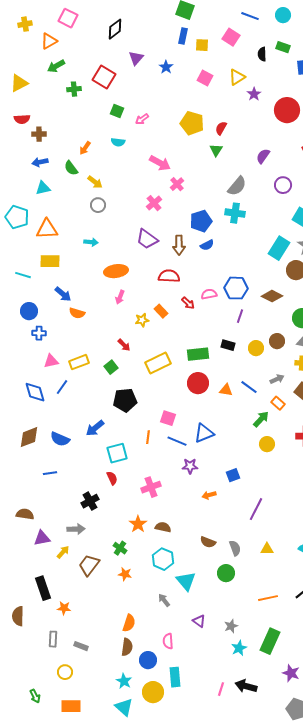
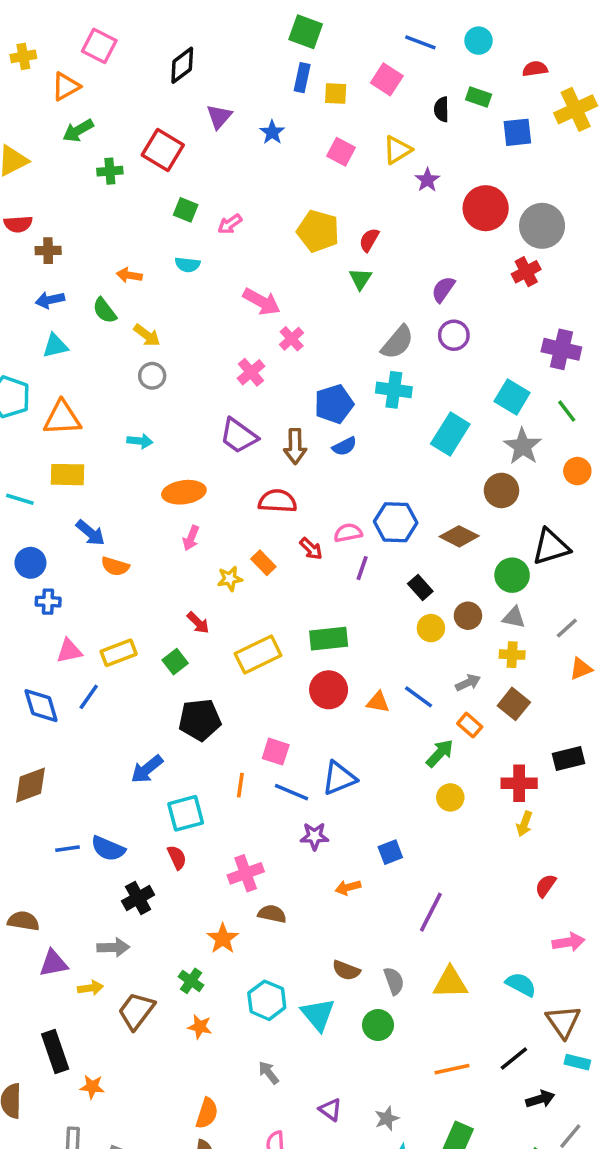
orange arrow: (85, 148) -> (129, 275), turned 64
purple circle: (283, 185) -> (454, 335), moved
cyan rectangle: (279, 248) -> (450, 434), moved
purple line: (240, 316) -> (362, 568), moved
black rectangle: (228, 345) -> (420, 587), moved, turned 32
blue semicircle: (60, 439) -> (108, 849), moved
brown semicircle: (163, 527) -> (272, 914), moved
yellow triangle: (267, 549) -> (450, 983), size x1.5
yellow arrow: (63, 552) -> (90, 988), turned 40
cyan triangle: (186, 581) -> (318, 1014), moved

